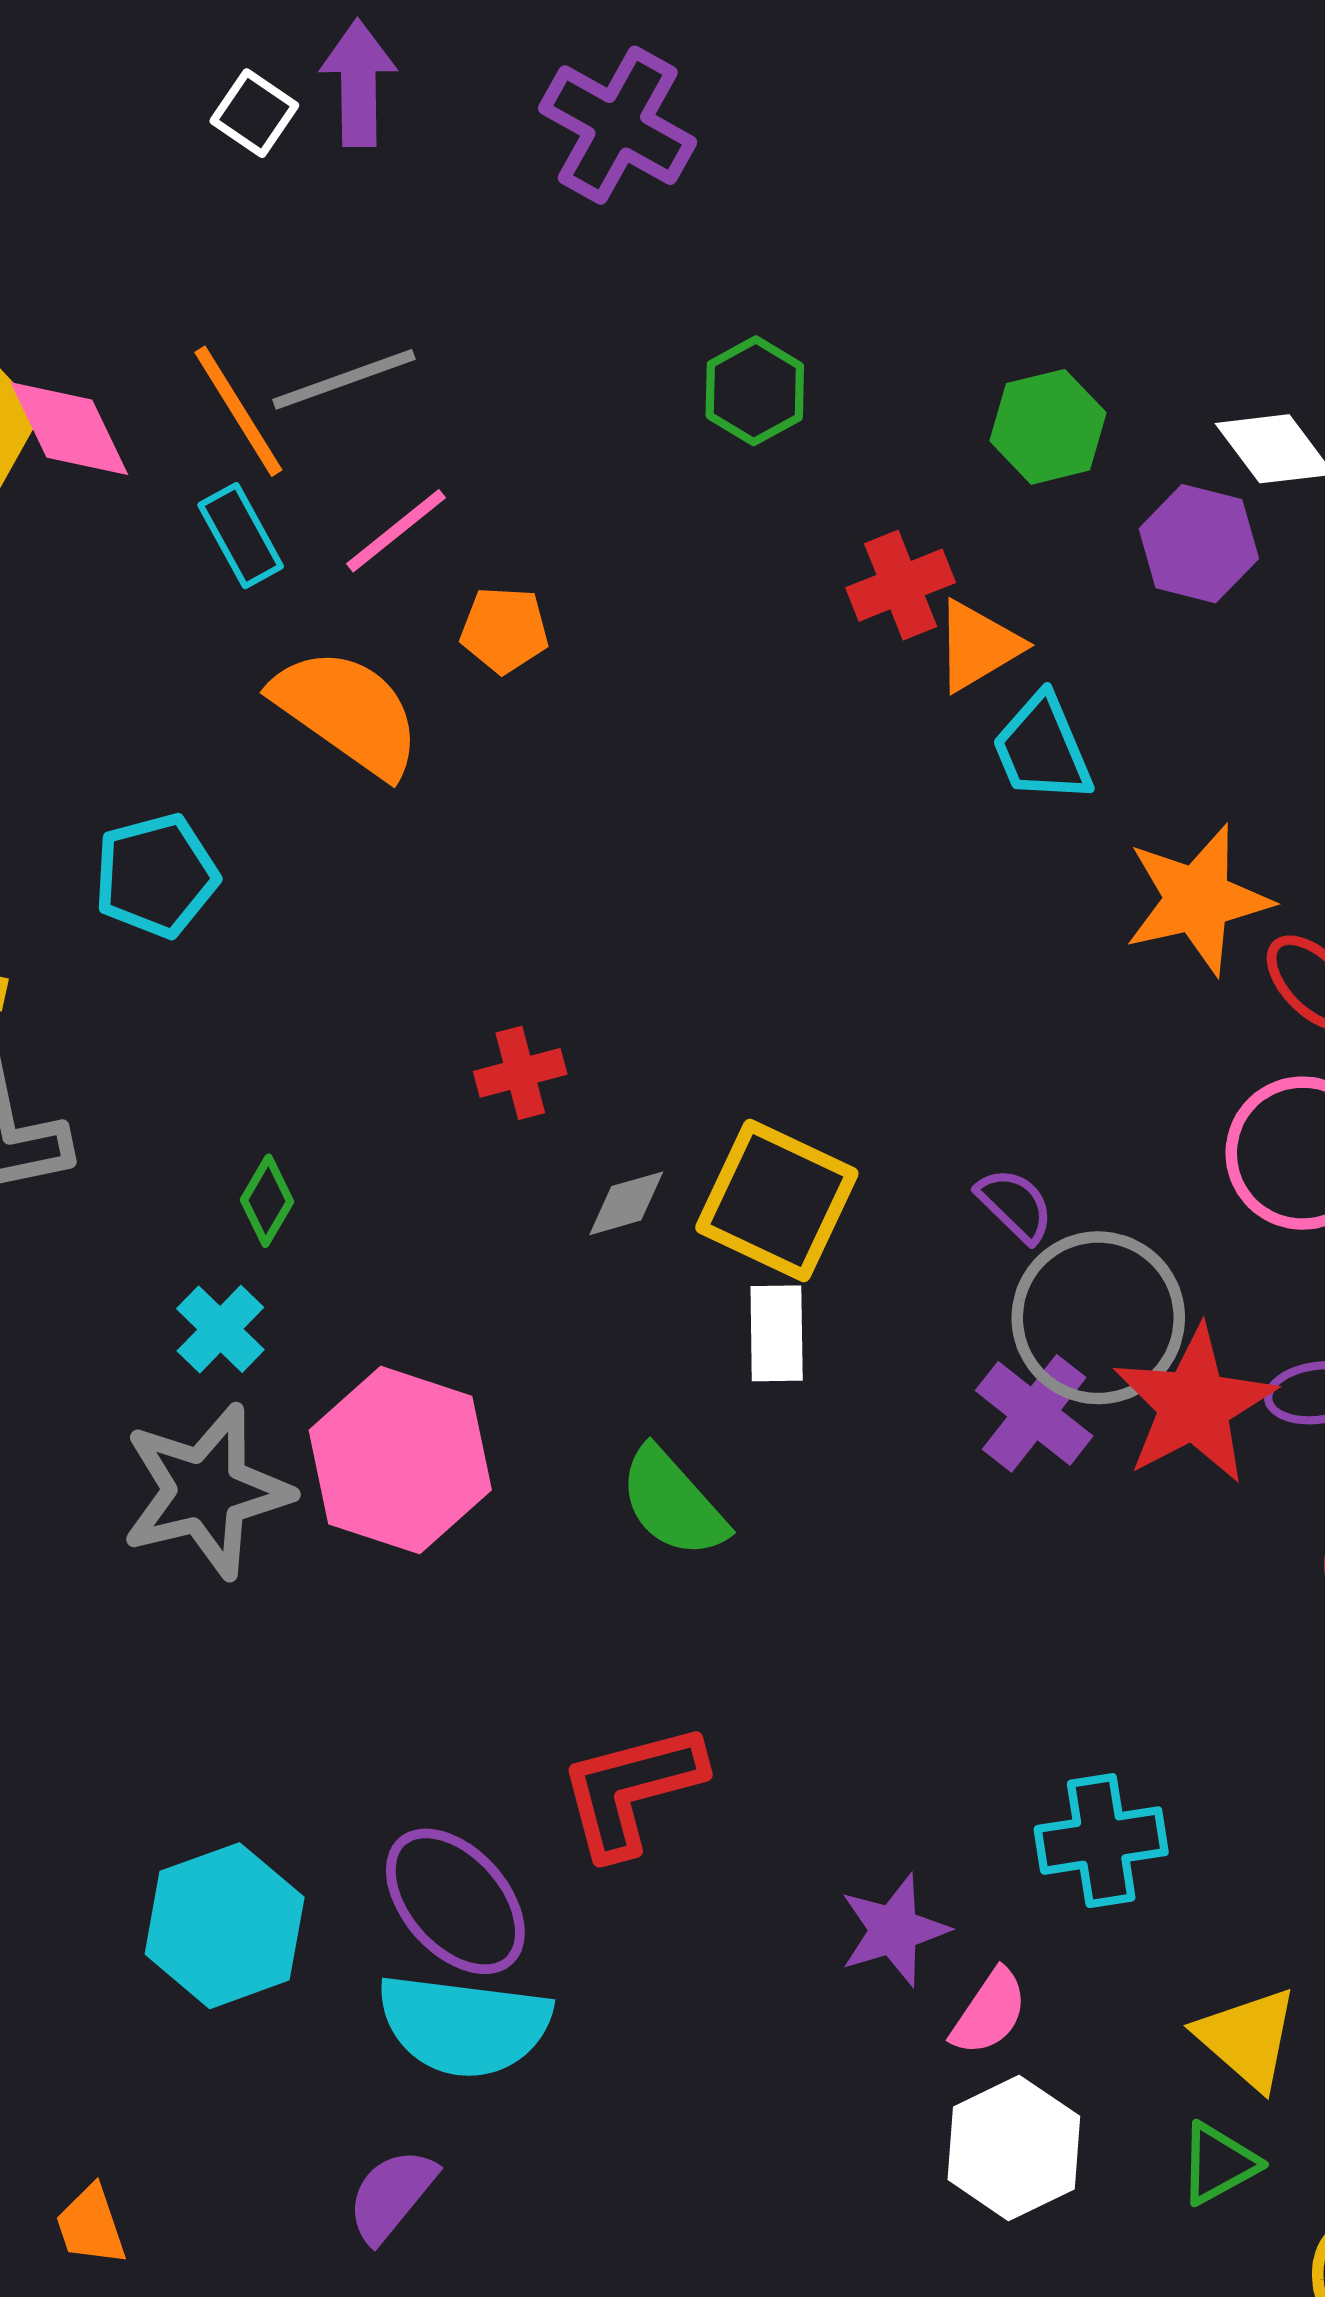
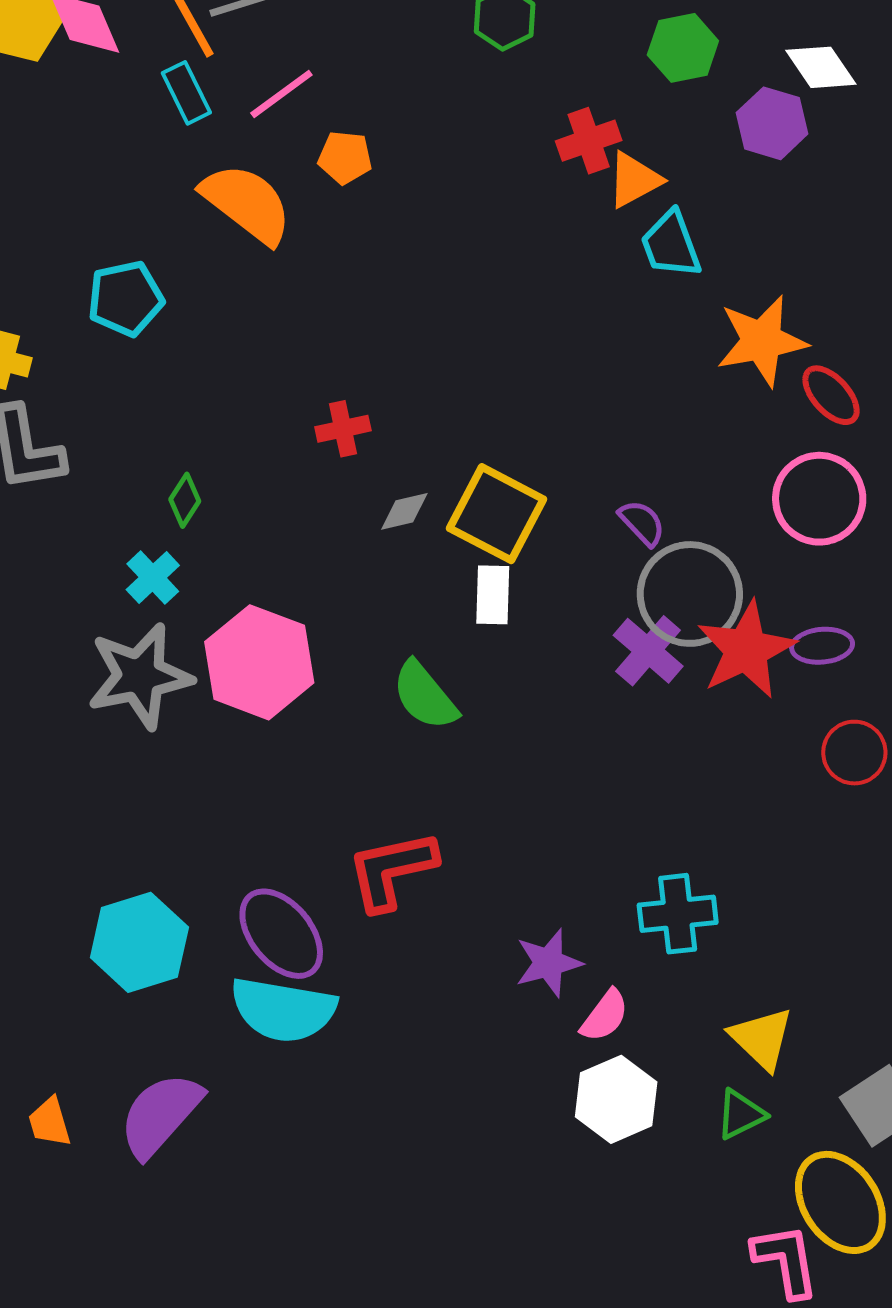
purple semicircle: (392, 2195) -> (160, 1115), moved, size x1.5

